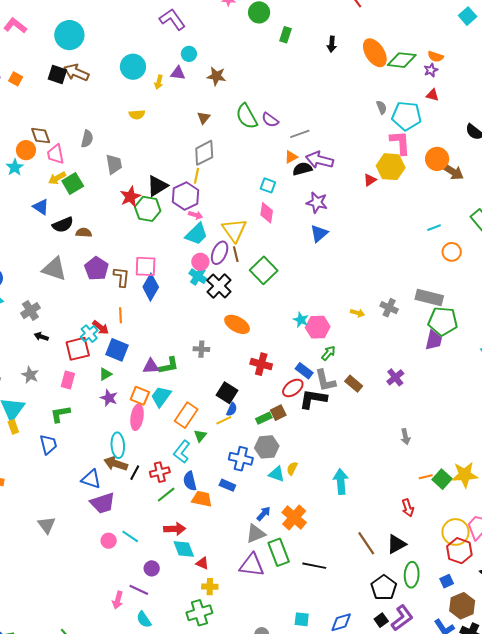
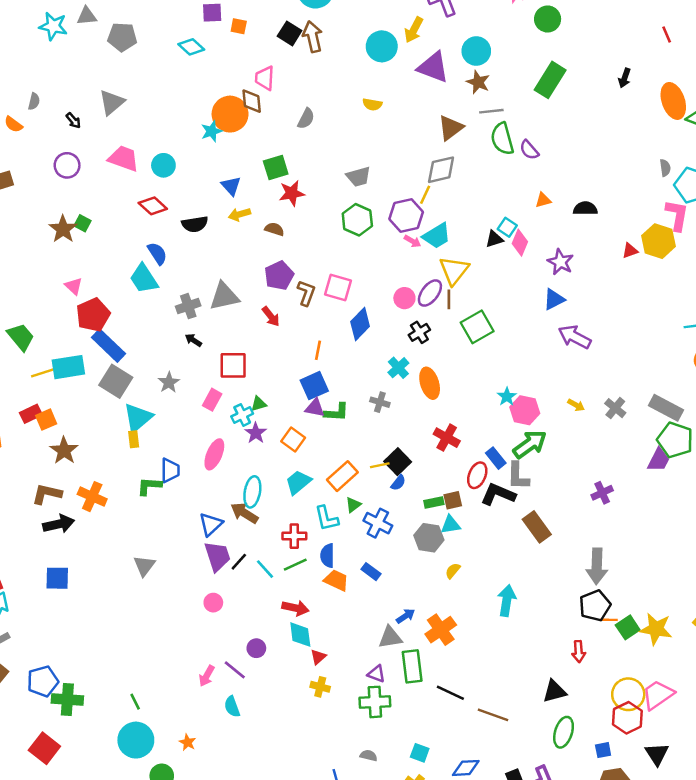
green rectangle: (286, 35) -> (550, 80), moved, size x1.8
cyan circle: (189, 54) -> (476, 51), moved, size x1.5
brown arrow: (76, 73) -> (313, 37), turned 40
purple triangle: (178, 73) -> (433, 67), size x1.8
orange square: (16, 79) -> (239, 26), turned -32
yellow arrow: (159, 82) -> (414, 30), moved, size x1.5
brown triangle: (204, 118) -> (451, 128), size x1.6
gray line: (300, 134) -> (491, 111), moved
orange circle: (26, 150) -> (230, 114), size x1.5
pink trapezoid: (56, 154) -> (265, 78), moved
purple arrow: (320, 160) -> (575, 337), moved
gray trapezoid: (114, 164) -> (358, 177), moved, turned 70
black semicircle: (302, 169) -> (585, 209), moved
yellow arrow: (57, 178) -> (239, 214), moved
black triangle: (157, 186) -> (494, 239), moved, size x0.7
red star: (130, 197) -> (292, 193), moved
pink diamond: (267, 213) -> (520, 243), moved
black semicircle: (63, 225) -> (195, 224), moved
cyan trapezoid: (197, 234) -> (437, 236), moved
gray triangle: (54, 269) -> (224, 296), moved, turned -44
cyan cross: (198, 276) -> (398, 368), moved
black cross: (219, 286) -> (419, 332), size x0.7
blue diamond: (151, 287) -> (360, 324), moved
orange line: (120, 315) -> (318, 350), moved
orange ellipse: (237, 324) -> (430, 383), turned 30
red arrow: (101, 327) -> (271, 316), moved
cyan cross: (89, 334) -> (242, 415), moved
blue square: (117, 350) -> (314, 386), moved, turned 30
green arrow: (328, 353) -> (530, 444), size x1.8
brown rectangle: (354, 384) -> (537, 527), moved, size x1.4
red ellipse: (293, 388) -> (477, 475), turned -45
cyan trapezoid: (161, 397) -> (298, 482), moved
green L-shape: (60, 414) -> (149, 486), moved
pink ellipse: (137, 417) -> (214, 454), moved
yellow line: (224, 420) -> (380, 465), moved
gray arrow: (405, 437) -> (597, 566), size x1.8
cyan L-shape: (182, 452) -> (327, 518), turned -65
blue cross: (241, 459) -> (378, 523), moved
black line: (135, 473) -> (239, 562), moved
cyan triangle: (277, 474) -> (451, 525), moved, turned -42
blue triangle: (91, 479) -> (211, 524), turned 45
purple trapezoid: (103, 503) -> (217, 556), turned -104
cyan line: (130, 536) -> (265, 569), moved
brown line: (366, 543) -> (493, 715), moved, turned -50
red triangle: (202, 563) -> (318, 657), turned 40
purple triangle: (252, 565) -> (376, 674), size x0.6
black pentagon: (384, 588) -> (595, 606), moved
green cross: (199, 613) -> (375, 702), moved

